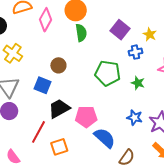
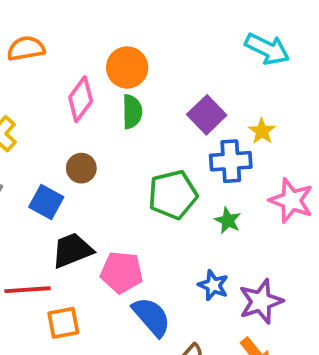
pink diamond: (45, 20) -> (81, 99), moved
blue cross: (135, 52) -> (231, 161), size x1.5
green pentagon: (108, 73) -> (173, 195), turned -30
red line: (39, 132) -> (28, 290), turned 50

